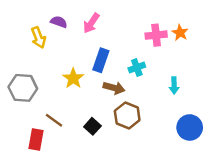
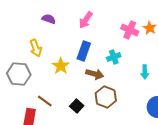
pink arrow: (91, 23) -> (86, 20), moved
pink cross: (156, 35) -> (130, 30), turned 30
yellow arrow: (38, 37) -> (36, 48), moved

